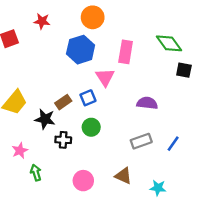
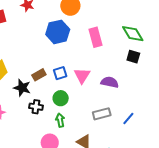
pink rectangle: (126, 52) -> (95, 37), turned -30
black square: (184, 70) -> (133, 57), moved
pink triangle: (105, 77) -> (82, 76), moved
green arrow: (36, 173) -> (60, 120), moved

